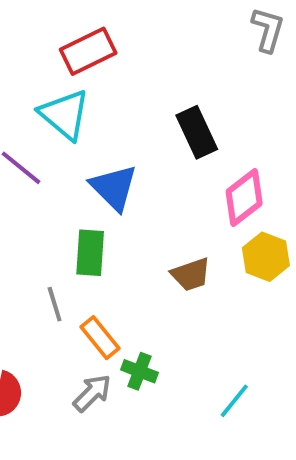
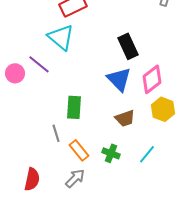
blue triangle: (114, 188) -> (119, 79), moved
green cross: (139, 371) -> (111, 153), moved
cyan line: (234, 401) -> (147, 154), moved

